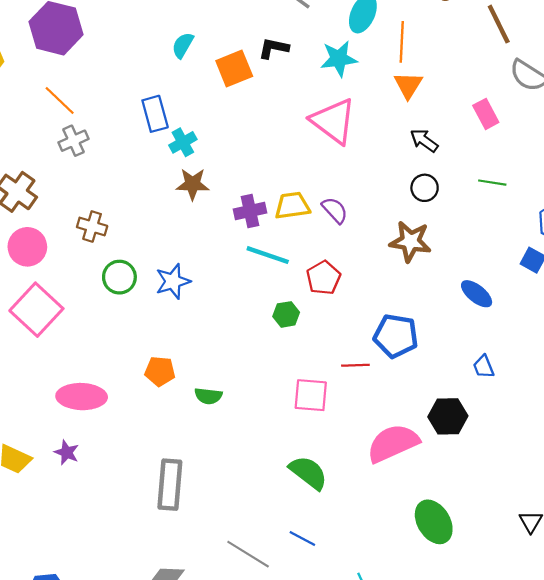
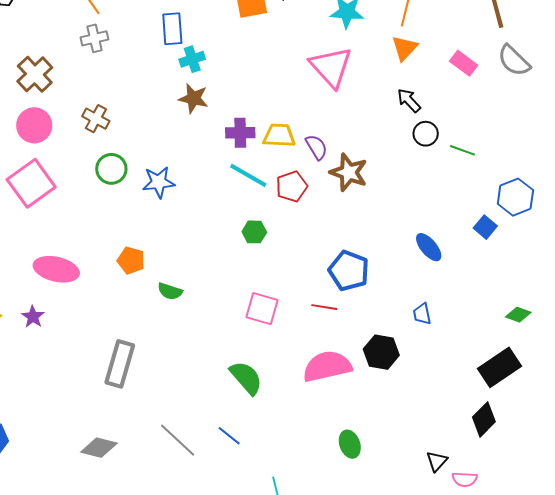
pink rectangle: (486, 114) -> (464, 63), moved, turned -36
black circle: (425, 188) -> (426, 134), moved
brown star: (410, 241) -> (349, 172), moved
red pentagon: (323, 278) -> (292, 186), moved
red line: (355, 365) -> (324, 307), moved
green ellipse: (434, 522) -> (350, 444), size x0.7

